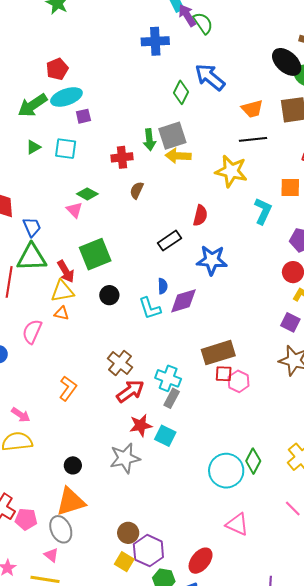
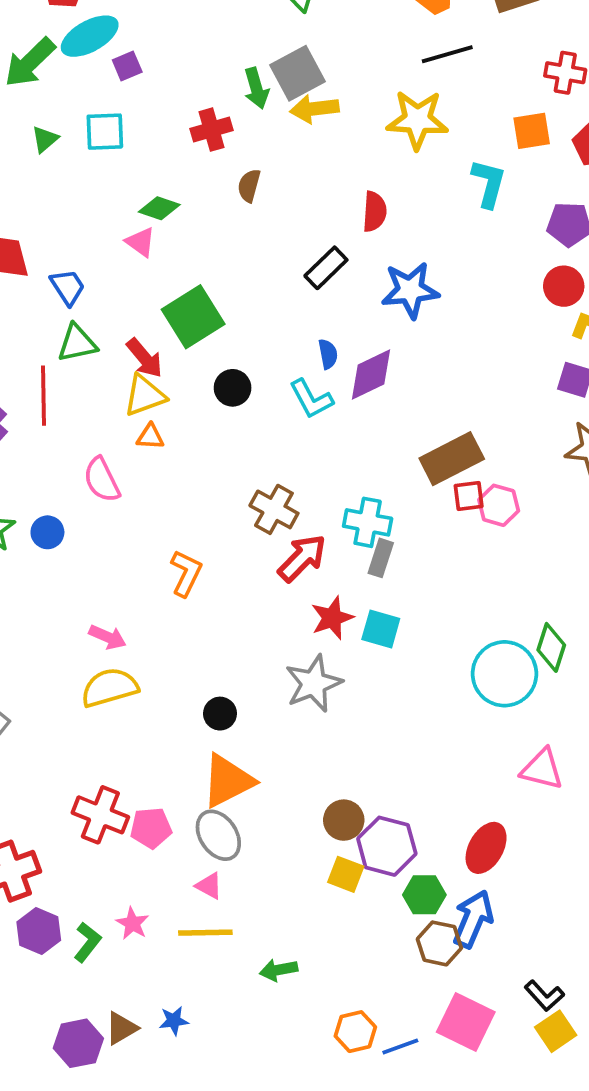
green triangle: (32, 257) -> (77, 343), size x0.7
pink semicircle: (32, 332) -> (102, 480), turned -40

